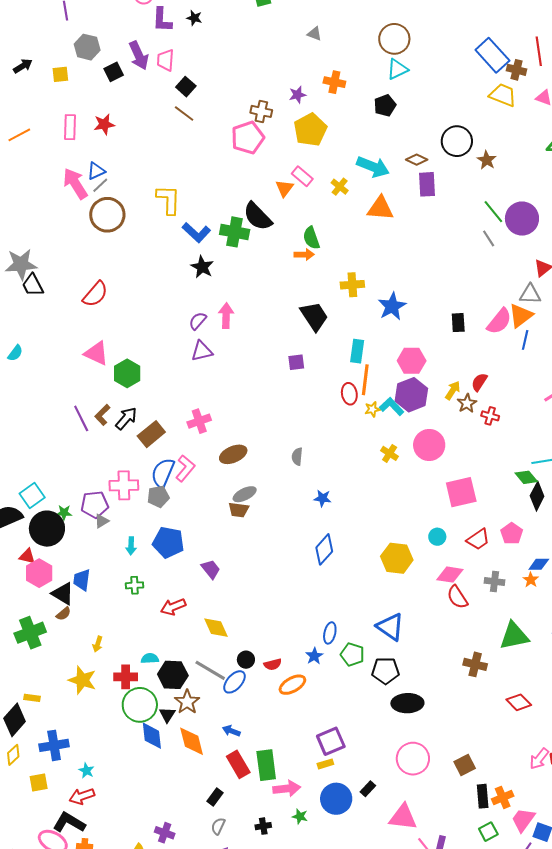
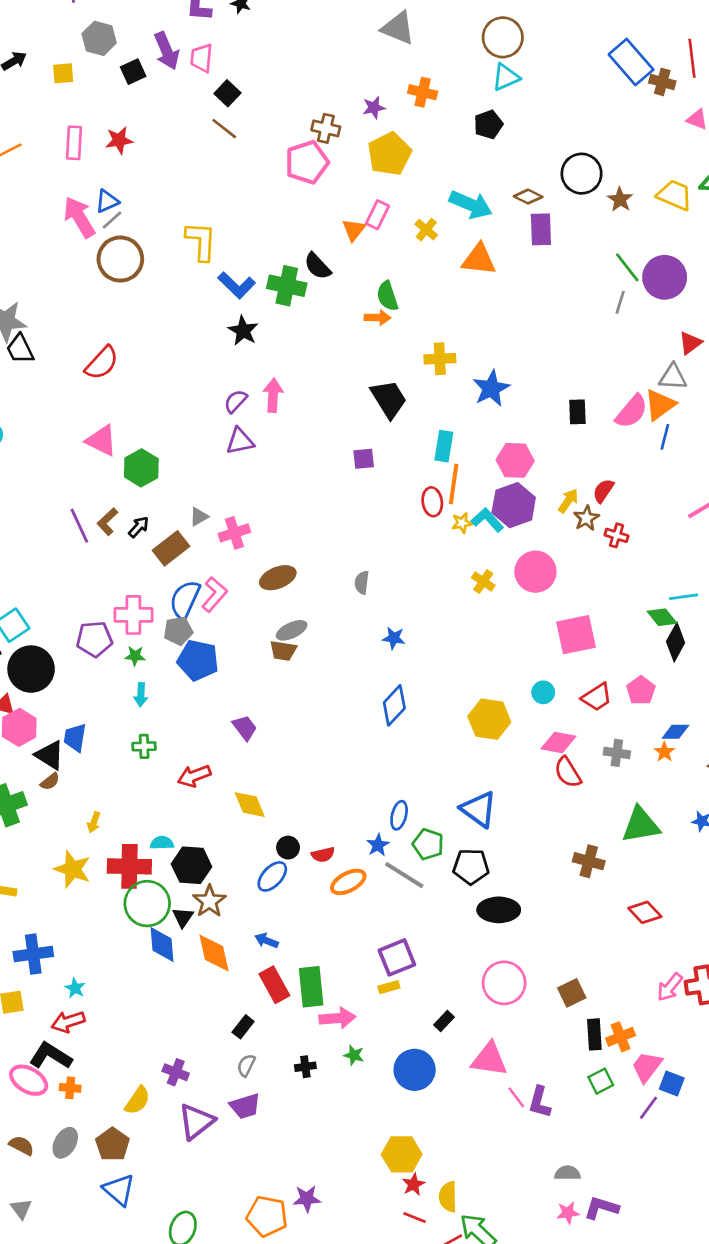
gray triangle: (314, 34) -> (398, 28), size x1.8
yellow trapezoid: (503, 95) -> (675, 195), moved
pink rectangle: (302, 176) -> (377, 215), turned 75
black semicircle: (258, 216) -> (318, 266), size x0.7
gray line: (489, 238) -> (620, 302), turned 48
black arrow: (126, 418) -> (139, 527), size x0.7
green star: (64, 513) -> (135, 656), moved
gray triangle: (102, 521) -> (199, 517), moved
blue pentagon: (168, 542) -> (198, 660), moved
gray line: (210, 670) -> (404, 875), moved
red cross: (126, 677) -> (129, 866), size x1.4
blue circle: (336, 799) -> (415, 1070), moved

